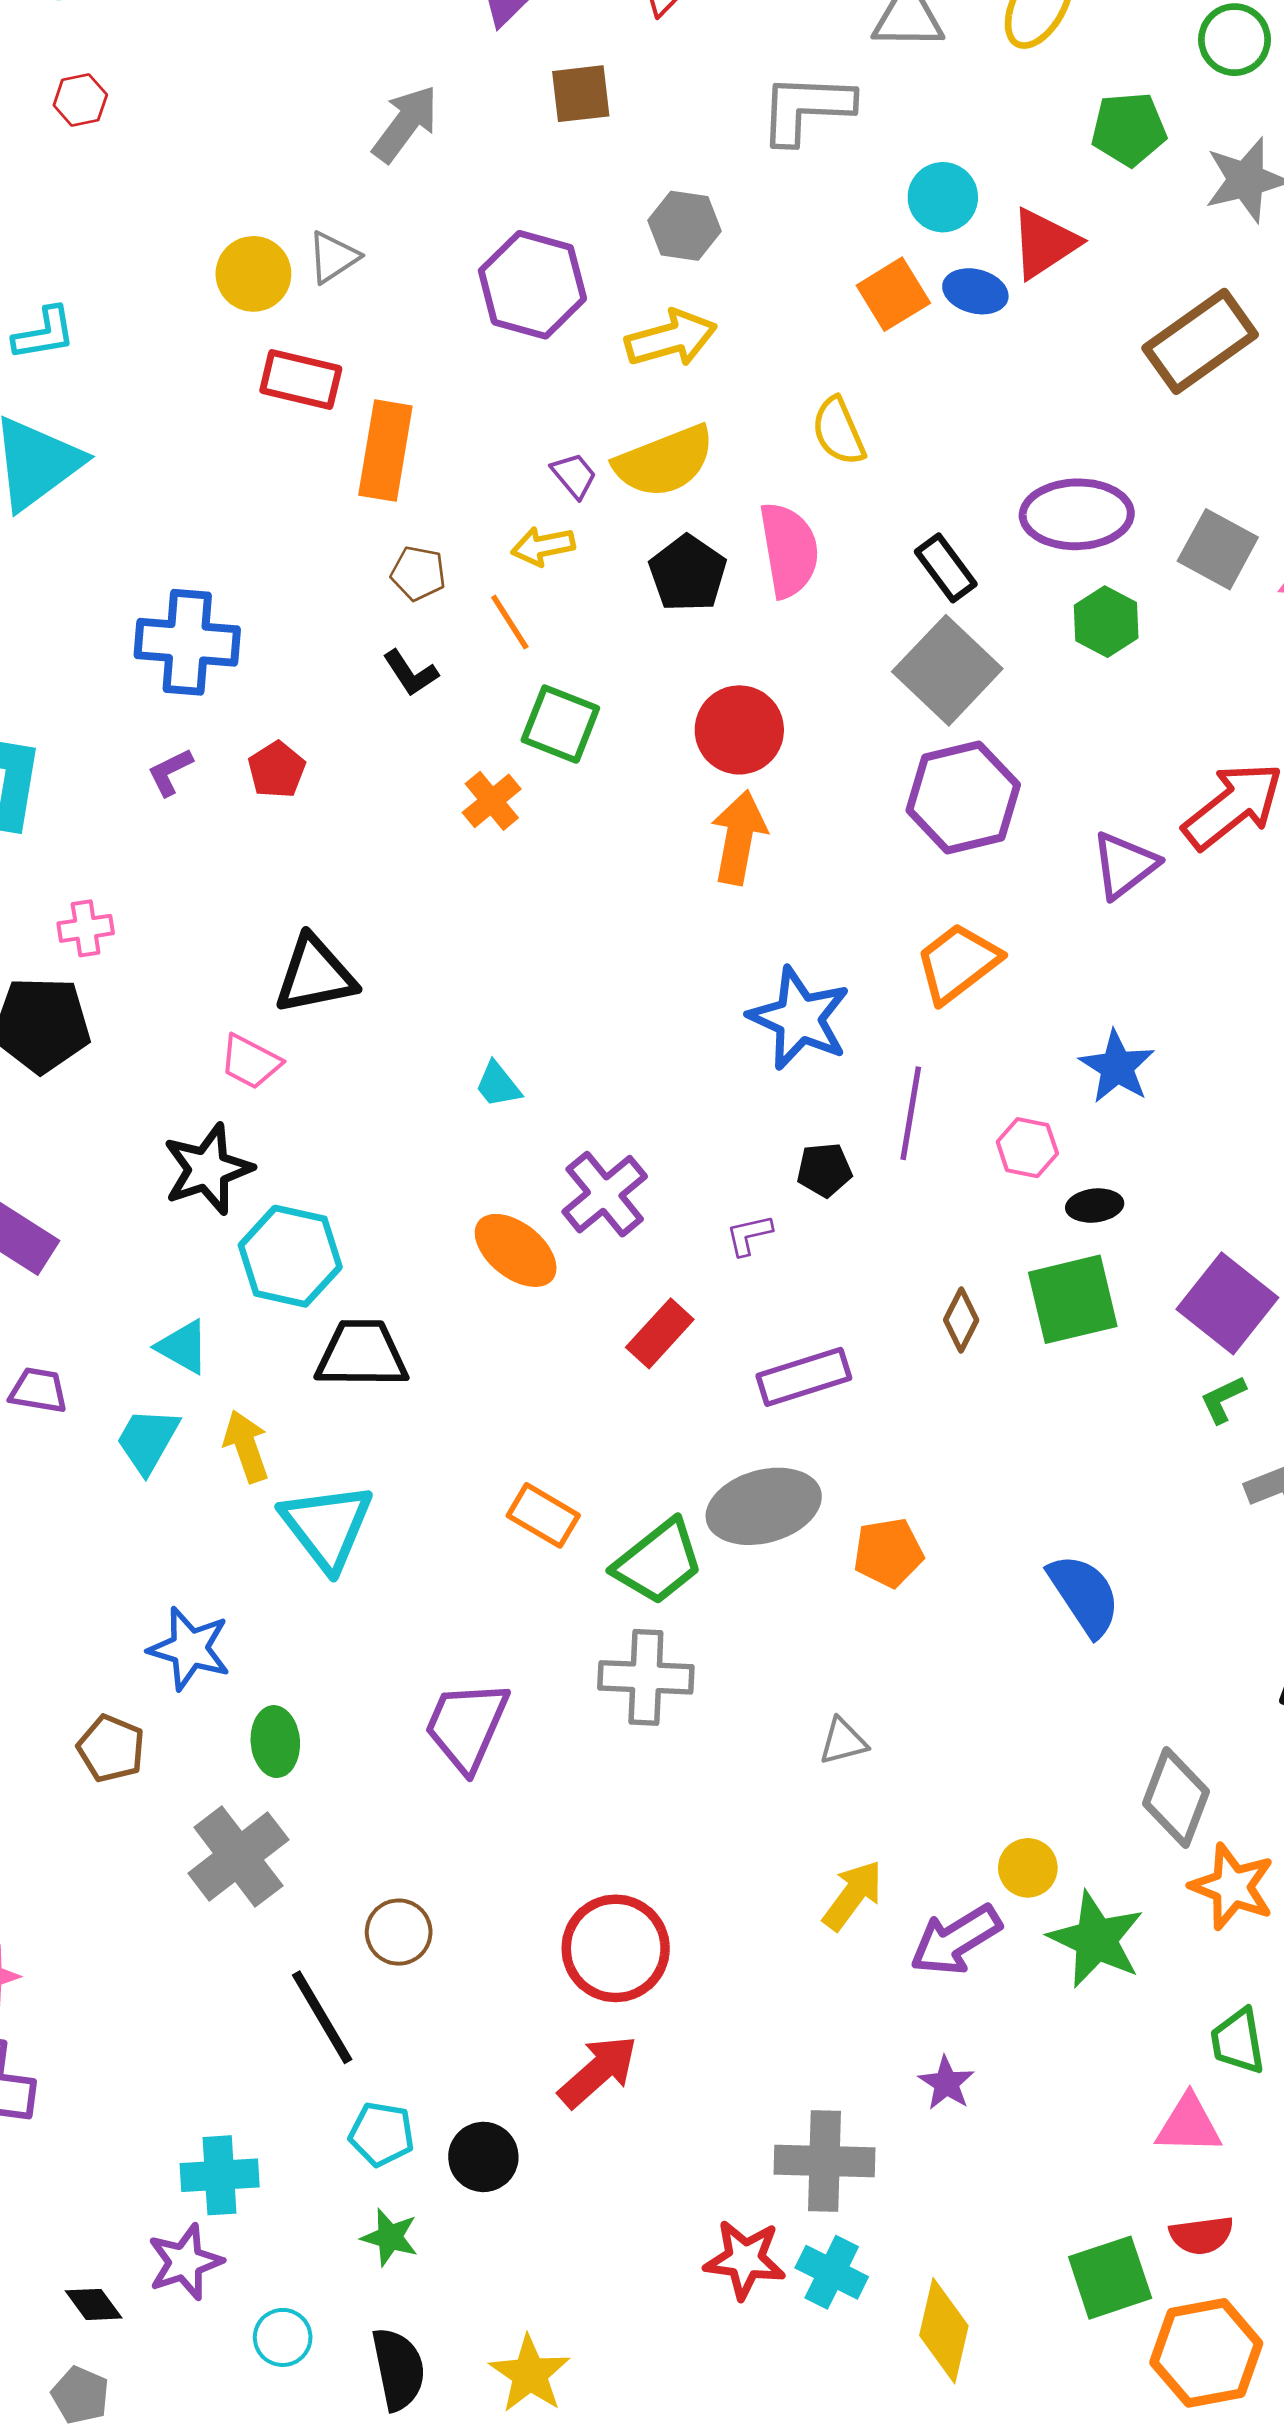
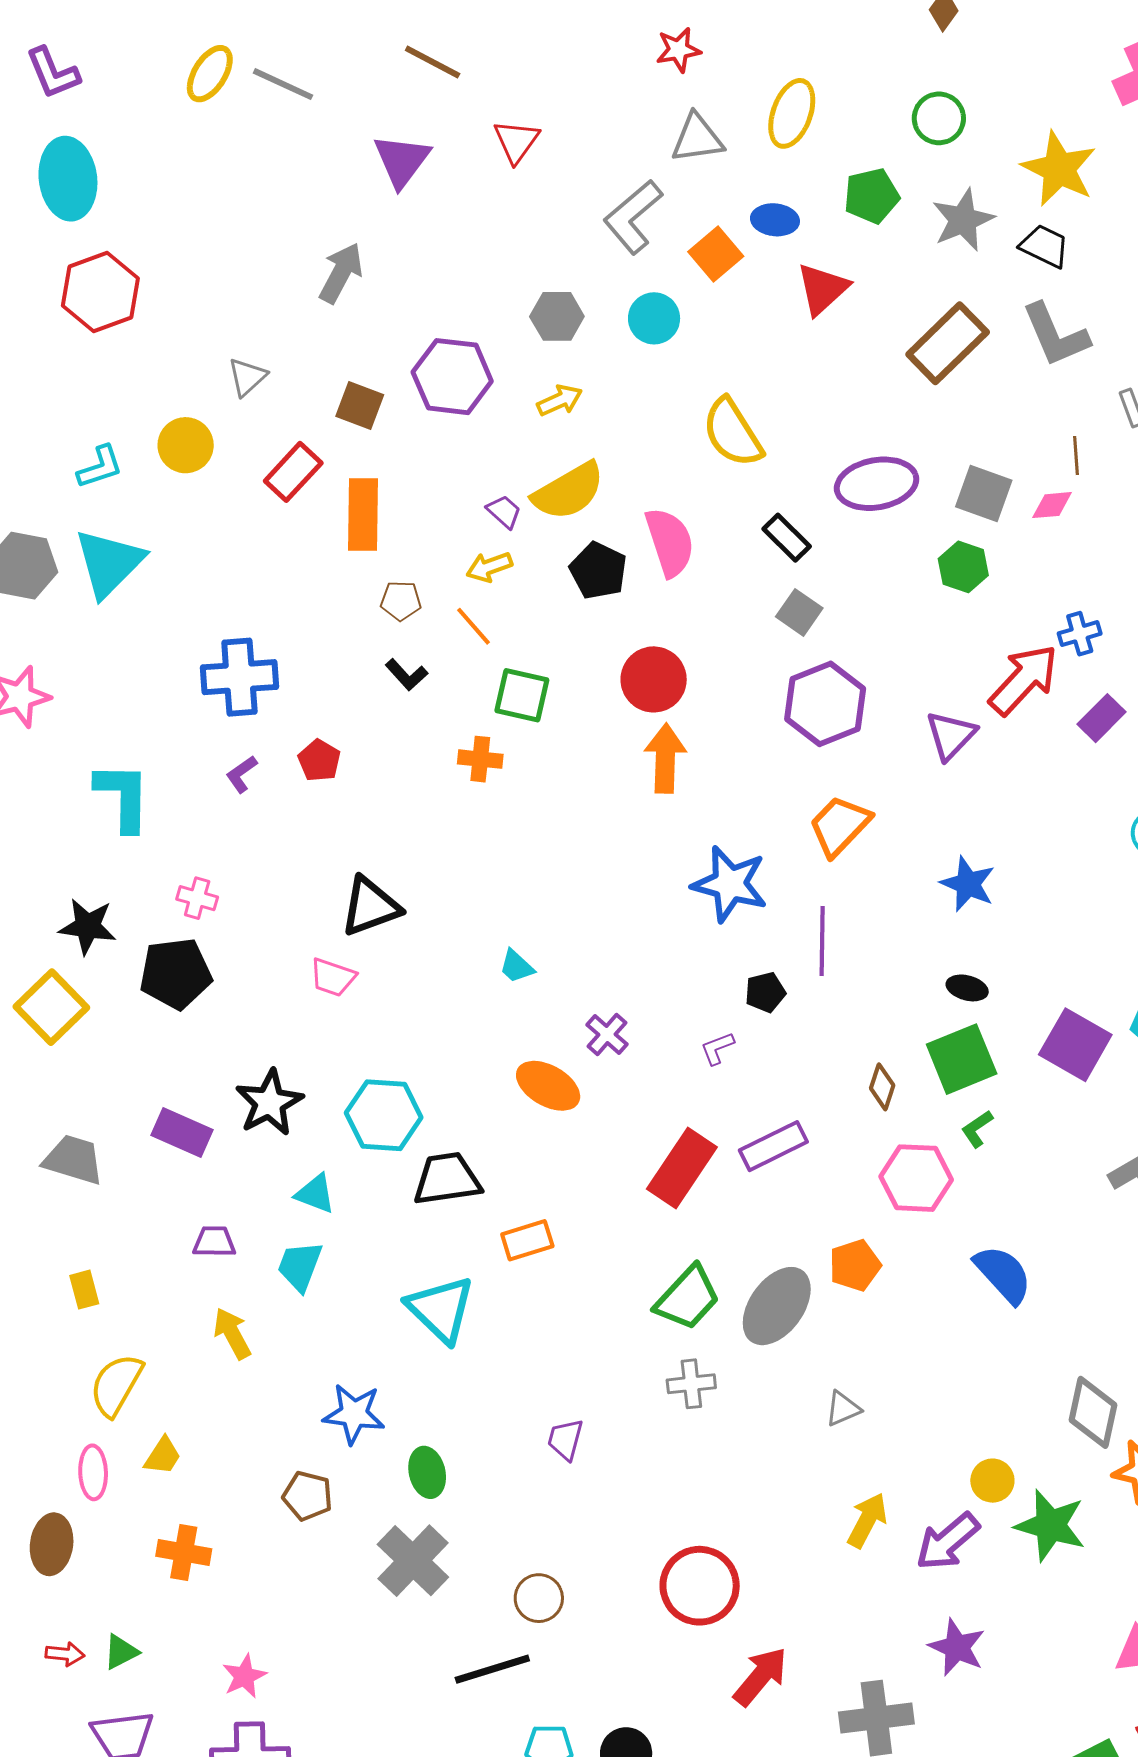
brown square: (581, 94) -> (360, 406), moved, turned 36
red hexagon: (80, 100) -> (100, 292), size x2.0
gray L-shape: (806, 108) -> (633, 217), turned -34
cyan circle: (943, 197) -> (654, 318), moved
gray triangle: (333, 257) -> (247, 377), moved
yellow circle: (253, 274) -> (186, 445), moved
blue ellipse: (975, 291) -> (775, 220), moved
orange square: (893, 294) -> (716, 254), moved
yellow arrow: (671, 338) -> (560, 400), size x0.7
red rectangle: (301, 379) -> (293, 472), turned -52
yellow semicircle: (839, 431) -> (732, 433), moved, size x1.4
green hexagon: (1106, 622) -> (963, 567), moved
gray square: (947, 670) -> (799, 612), size x0.6
orange cross: (492, 801) -> (480, 759), turned -36
pink cross: (86, 928) -> (197, 898), turned 33
pink hexagon: (1027, 1148) -> (916, 1178), moved, size x1.6
black star: (208, 1169) -> (269, 1103), moved
purple cross: (605, 1194) -> (607, 1035), size x0.7
black ellipse: (1095, 1206) -> (967, 988), turned 30
red rectangle: (660, 1333) -> (682, 1168), moved, size x1.5
green L-shape: (1223, 1399) -> (977, 1129), moved
yellow arrow: (246, 1446) -> (232, 1333), moved
gray ellipse: (764, 1506) -> (777, 1306), moved, turned -30
orange rectangle: (543, 1515) -> (527, 1240), moved, turned -39
gray cross: (646, 1677) -> (691, 1384), size x0.7
purple trapezoid: (467, 1726) -> (565, 1439), size x0.6
black line: (322, 2017) -> (492, 1669), turned -68
red arrow: (598, 2071) -> (760, 1676), moved
purple star: (946, 2083) -> (957, 1647), size x1.4

